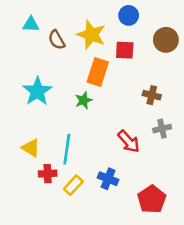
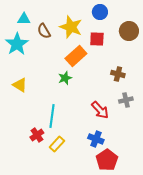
orange rectangle: (98, 72) -> (76, 56), turned 30
cyan star: (37, 91) -> (17, 44), moved
yellow triangle: (31, 148) -> (20, 85), moved
red cross: (48, 174) -> (37, 135), turned -32
blue cross: (108, 179) -> (96, 139), moved
red pentagon: (152, 199) -> (107, 160), moved

